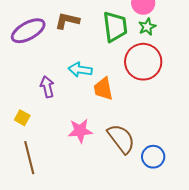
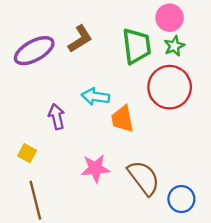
brown L-shape: (67, 21) -> (80, 39), turned 135

